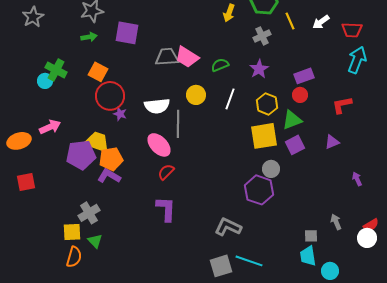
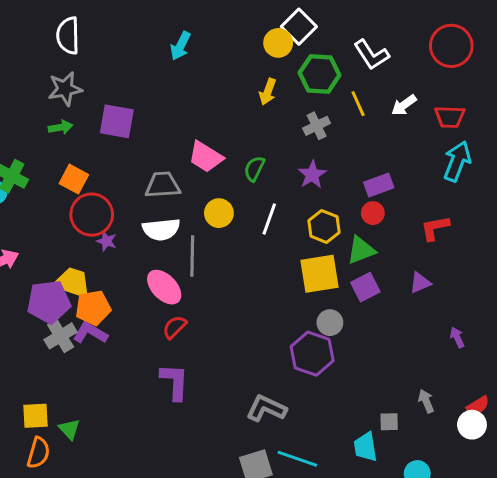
gray trapezoid: (167, 57) -> (163, 185), moved
green semicircle: (220, 65) -> (254, 169), turned -42
gray cross: (89, 213) -> (61, 336), moved
cyan trapezoid: (308, 256) -> (365, 447), moved

